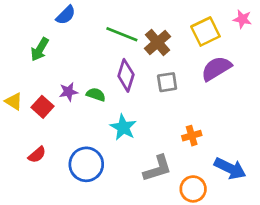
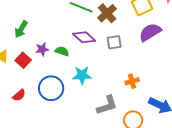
green arrow: (40, 49) -> (21, 29), moved
purple diamond: (126, 75) -> (84, 37), turned -65
cyan star: (123, 127) -> (82, 75), turned -30
blue circle: (86, 164) -> (51, 88), moved

